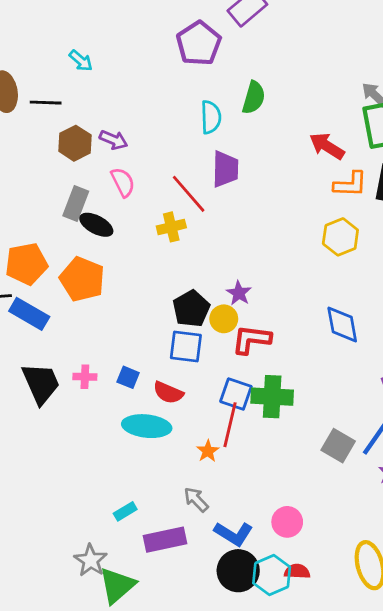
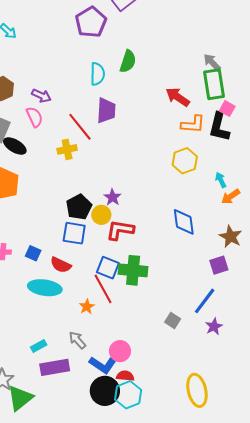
purple arrow: (113, 140) -> (41, 96), moved
red line: (230, 425) -> (103, 289), turned -44
gray square: (338, 446) -> (173, 320), moved, size x0.7
cyan rectangle: (125, 511) -> (39, 346), moved
pink circle: (287, 522) -> (120, 351), moved
red semicircle: (297, 571) -> (125, 376), moved

